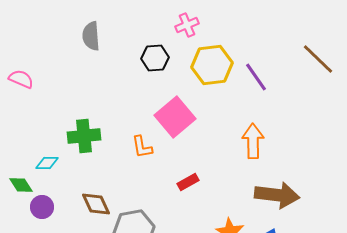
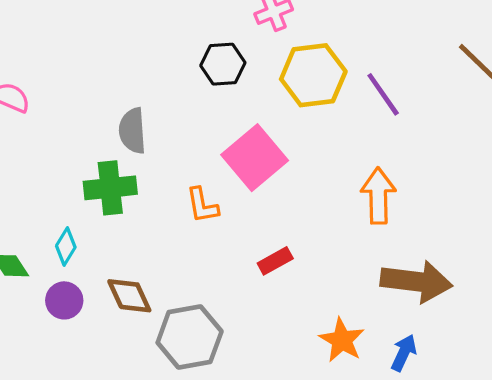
gray semicircle: (91, 36) -> (132, 131), moved
cyan diamond: (47, 163) -> (66, 247), moved, turned -60
purple circle: (42, 207) -> (64, 300), moved

